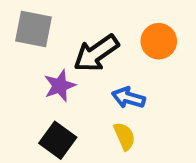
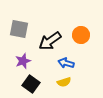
purple star: (60, 86) -> (23, 61), moved
yellow semicircle: (124, 136) -> (64, 82), turned 96

